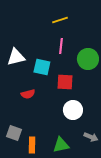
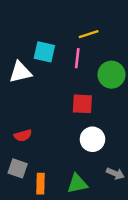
yellow line: (60, 20) -> (89, 34), moved
cyan square: (42, 67) -> (44, 52), moved
red semicircle: (28, 94) -> (23, 135), moved

